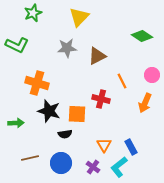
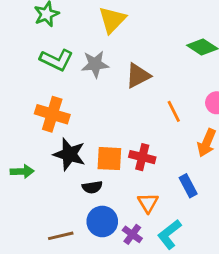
green L-shape: (17, 45) -> (56, 60), moved
red cross: (101, 99) -> (142, 157), moved
blue rectangle: (131, 147) -> (188, 186), moved
brown line: (30, 158) -> (61, 236), moved
blue circle: (61, 163) -> (102, 221), moved

